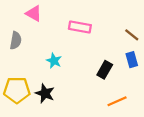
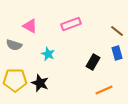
pink triangle: (34, 13) -> (30, 26), moved
pink rectangle: (80, 27) -> (71, 24), turned -30
gray semicircle: (16, 40) -> (14, 45), moved, turned 98

